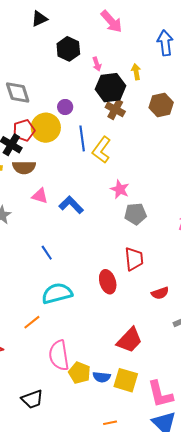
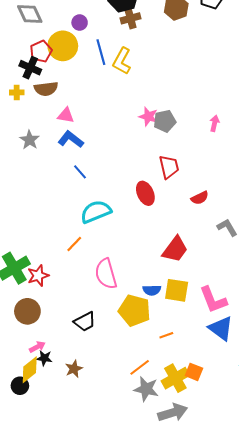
brown cross: (115, 109) -> (130, 18), turned -36
pink star: (120, 189) -> (148, 117), moved
blue L-shape: (71, 205) -> (71, 139), moved
yellow pentagon: (79, 373) -> (134, 310), moved, size x1.4

